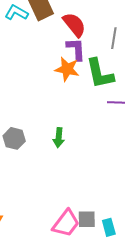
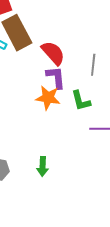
green L-shape: (100, 74) -> (81, 101), size x0.7

